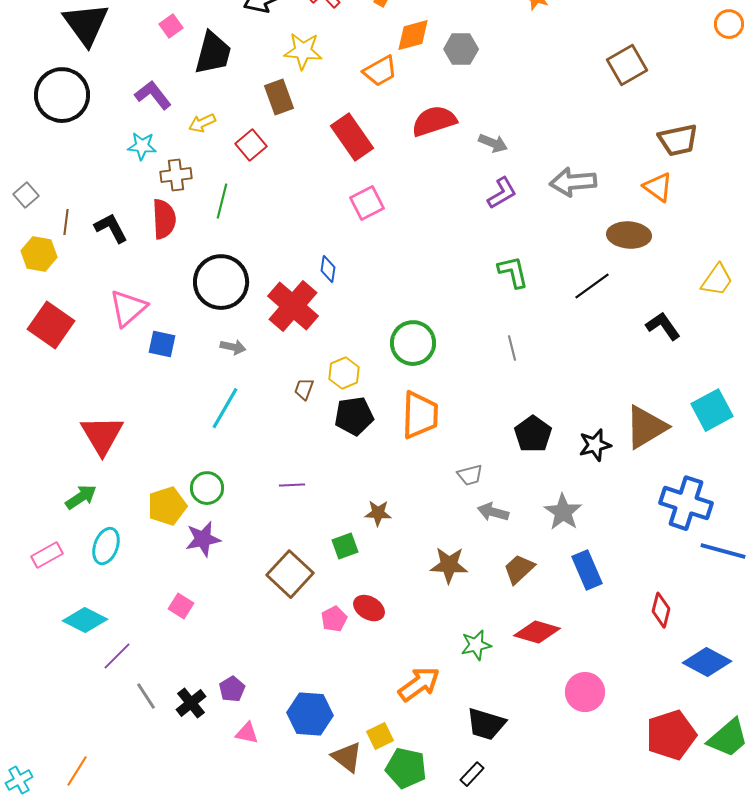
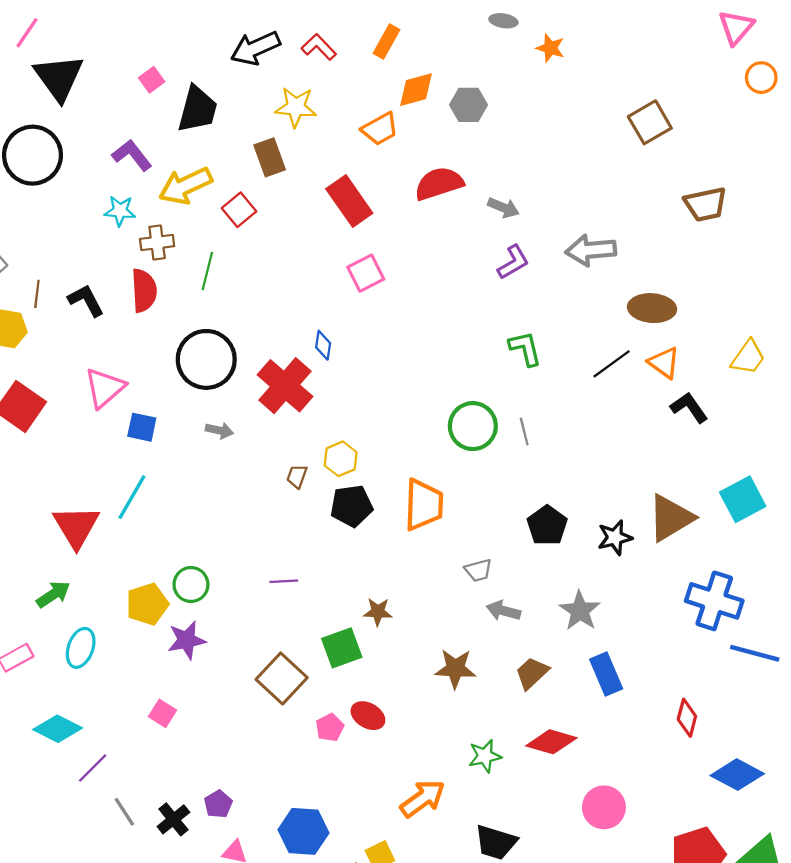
yellow arrow: (202, 123) -> (185, 186), size x1.8
orange triangle: (658, 187) -> (664, 363), moved
green circle: (413, 343) -> (473, 426), moved
cyan line: (225, 408) -> (132, 497), moved
green square: (345, 546) -> (342, 648), size x1.4

